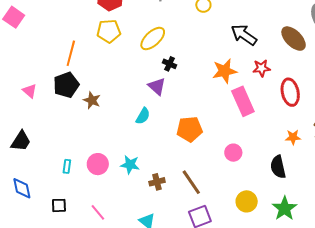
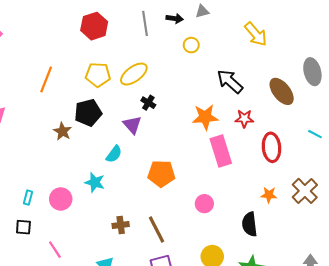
yellow pentagon: (109, 31) -> (98, 75), moved
black pentagon: (66, 85) -> (88, 113), moved
cyan star: (130, 165) -> (95, 182), moved
black square: (59, 205) -> (23, 227), moved

